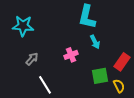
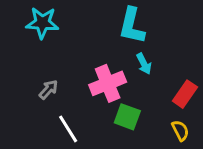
cyan star: (23, 26) -> (42, 23), moved
pink cross: (71, 55) -> (108, 83), size x1.6
green square: (100, 76) -> (127, 117), moved, turned 30

